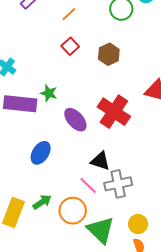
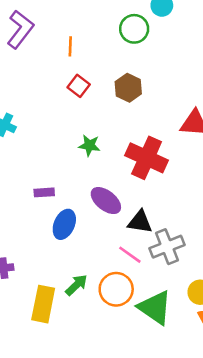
orange line: (69, 14) -> (70, 46), turned -35
green star: (49, 93) -> (89, 145), moved
purple rectangle: (20, 104) -> (44, 192), moved, size x0.5
purple ellipse: (75, 120) -> (106, 201), moved

